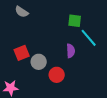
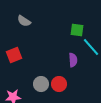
red square: (22, 53) -> (14, 55), moved
gray circle: (39, 62) -> (41, 84), moved

